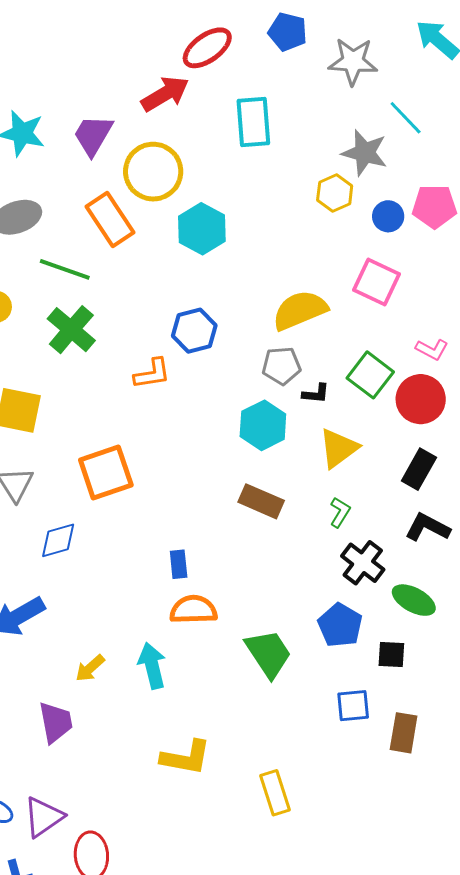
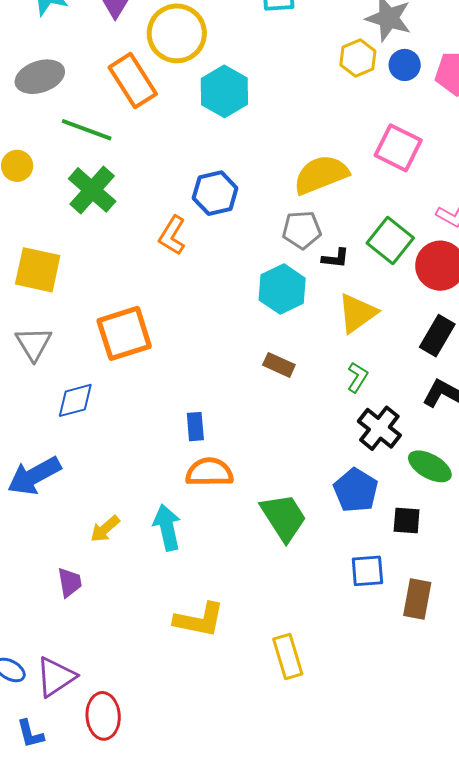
blue circle: (388, 216) -> (405, 65), moved
orange L-shape: (152, 374) -> (172, 235), turned 129
brown rectangle: (261, 501) -> (279, 365), size x0.7
purple trapezoid: (56, 722) -> (70, 582), size x0.7

